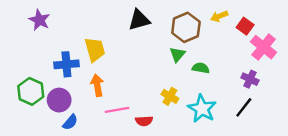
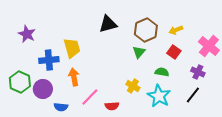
yellow arrow: (219, 16) -> (176, 30), moved
purple star: (39, 20) -> (27, 34), moved
red square: (245, 26) -> (174, 52), moved
green semicircle: (201, 68) -> (162, 72), moved
pink line: (117, 110) -> (90, 97), turned -36
blue semicircle: (70, 122) -> (61, 107), moved, turned 56

